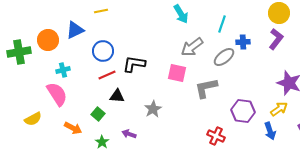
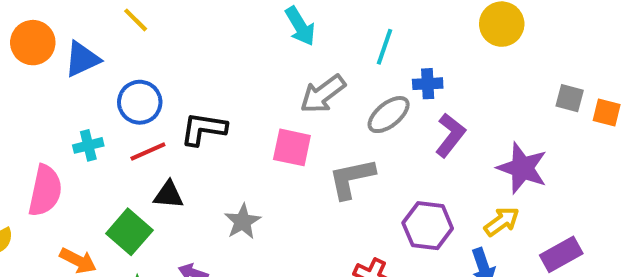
yellow line: (101, 11) -> (136, 20), turned 56
purple L-shape: (276, 39) -> (450, 135), moved
orange circle: (48, 40) -> (33, 43), moved
cyan cross: (63, 70) -> (88, 145), moved
pink semicircle: (57, 94) -> (45, 191), turned 45
green square: (98, 114) -> (129, 232), size x1.5

